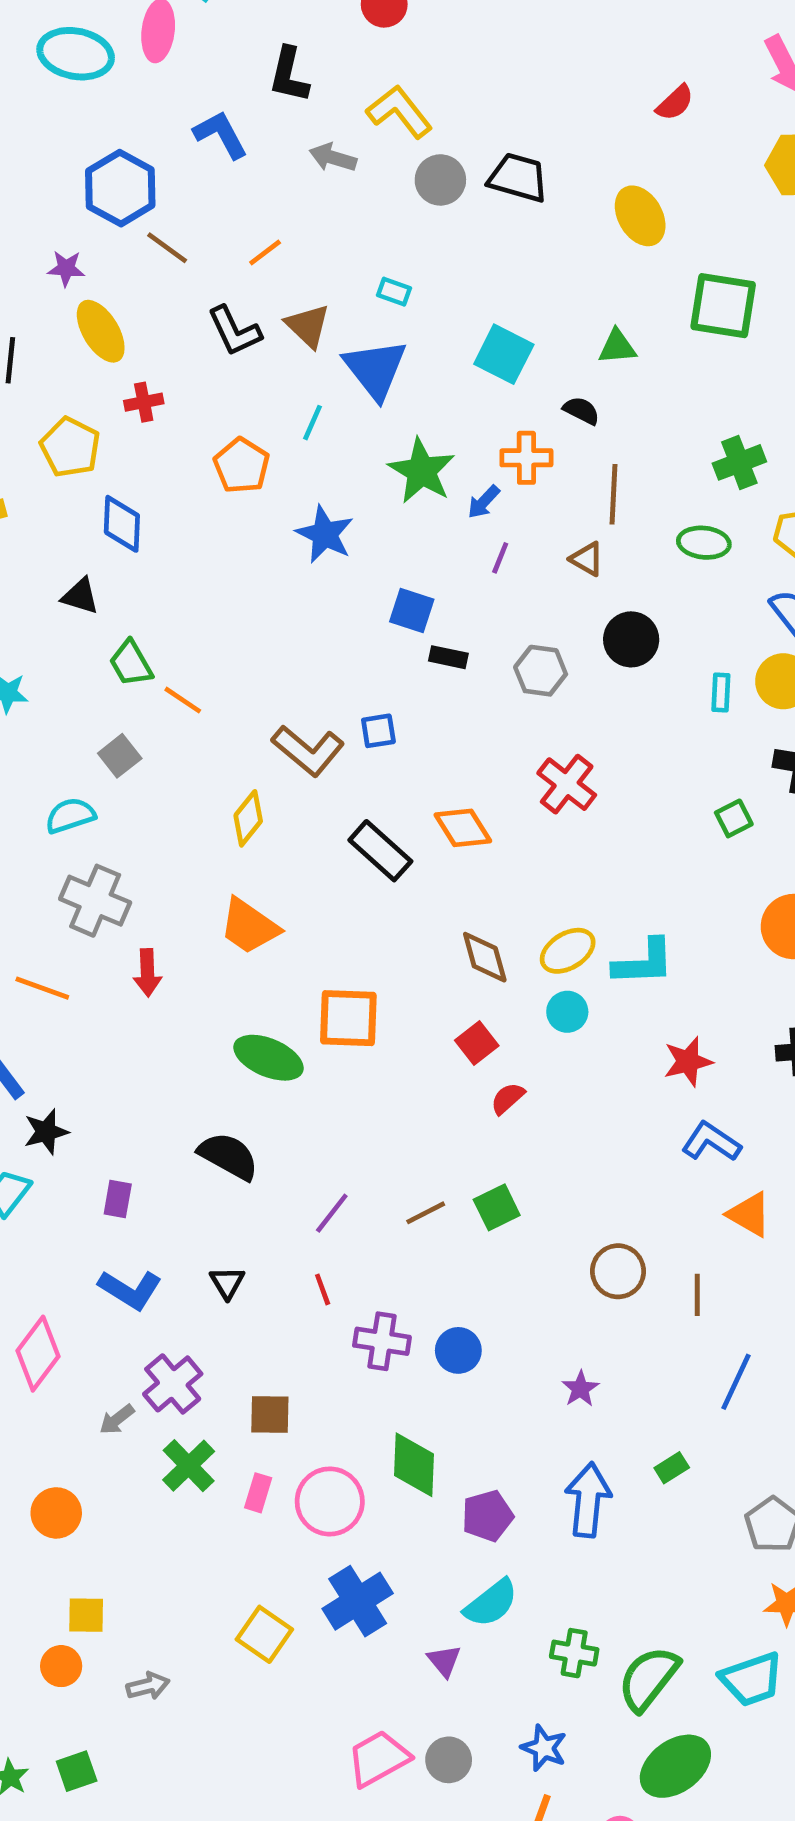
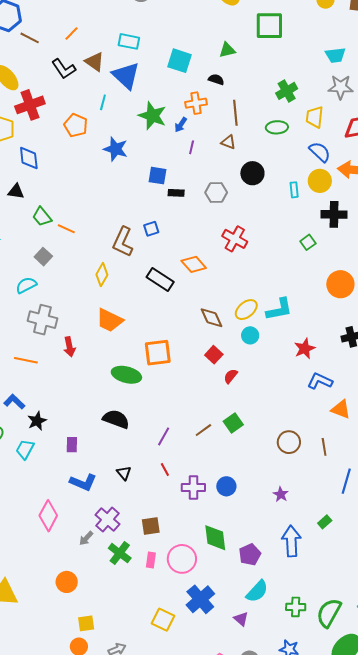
cyan rectangle: (394, 292) -> (129, 41), size x1.5
red cross: (144, 402) -> (30, 105), size x1.8
brown L-shape: (308, 750) -> (123, 242), turned 84

